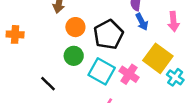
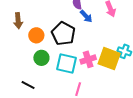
yellow square: (158, 58) -> (109, 59), moved
pink cross: (129, 74) -> (88, 59), turned -35

